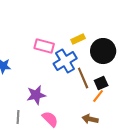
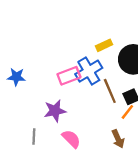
pink rectangle: (44, 46) -> (69, 76), moved, turned -36
brown arrow: (90, 119) -> (118, 139), turned -126

